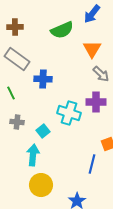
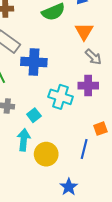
blue cross: (43, 79) -> (34, 62), size x1.4
yellow circle: (41, 185) -> (46, 154), moved

